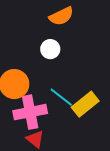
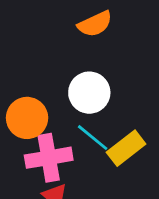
white circle: (50, 49) -> (89, 93), moved, size x1.5

